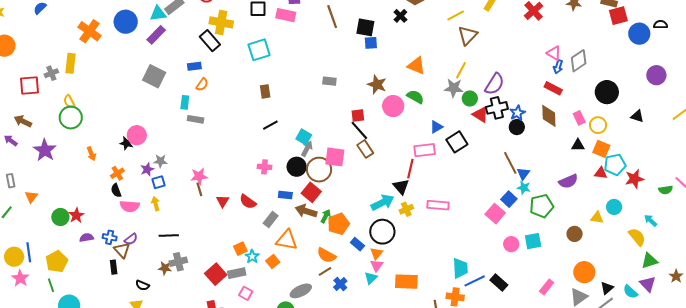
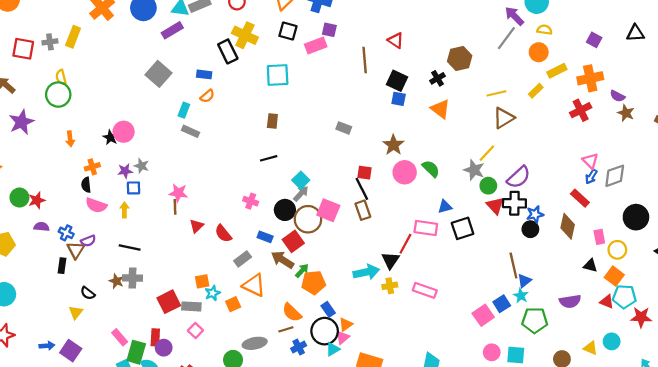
pink rectangle: (286, 15) -> (316, 45), turned -48
orange triangle: (416, 66) -> (440, 109), moved
black circle: (382, 232) -> (325, 331), moved

